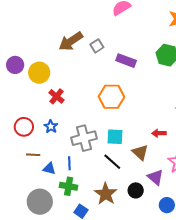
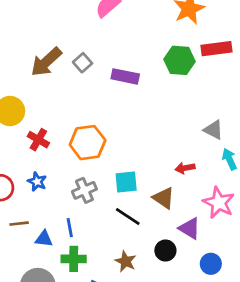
orange hexagon: (112, 97) -> (88, 143), moved
gray cross: (84, 138) -> (84, 190), size x0.7
brown star: (106, 194) -> (126, 261), size x0.7

